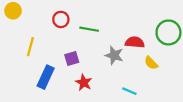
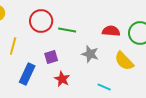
red circle: (61, 19) -> (41, 21), size x1.5
red semicircle: (135, 42) -> (111, 31), moved
yellow semicircle: (151, 63) -> (124, 61), size x1.5

